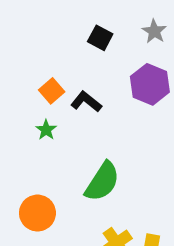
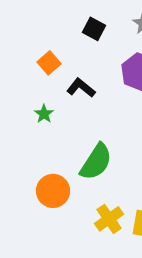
orange square: (52, 91) -> (49, 63), moved
orange circle: (37, 213) -> (53, 191), moved

